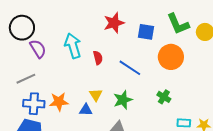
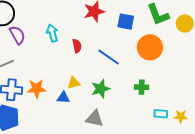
cyan arrow: (73, 46) -> (52, 33), size x0.7
yellow triangle: (96, 95) -> (74, 83), turned 48
green cross: (164, 97) -> (142, 87), turned -32

